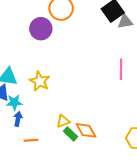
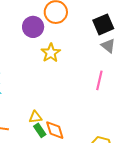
gray triangle: (125, 22) -> (108, 46), moved, turned 35
yellow star: (40, 81) -> (51, 53), moved

